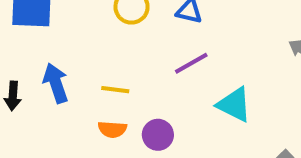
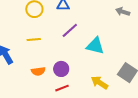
yellow line: (115, 90) -> (34, 40), moved

